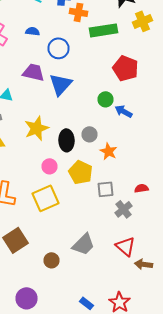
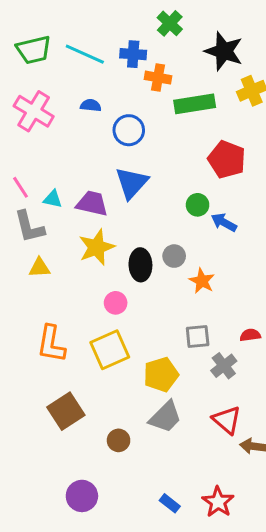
purple trapezoid: (34, 72) -> (92, 203), moved
yellow pentagon: (80, 172) -> (161, 375), moved, turned 30

